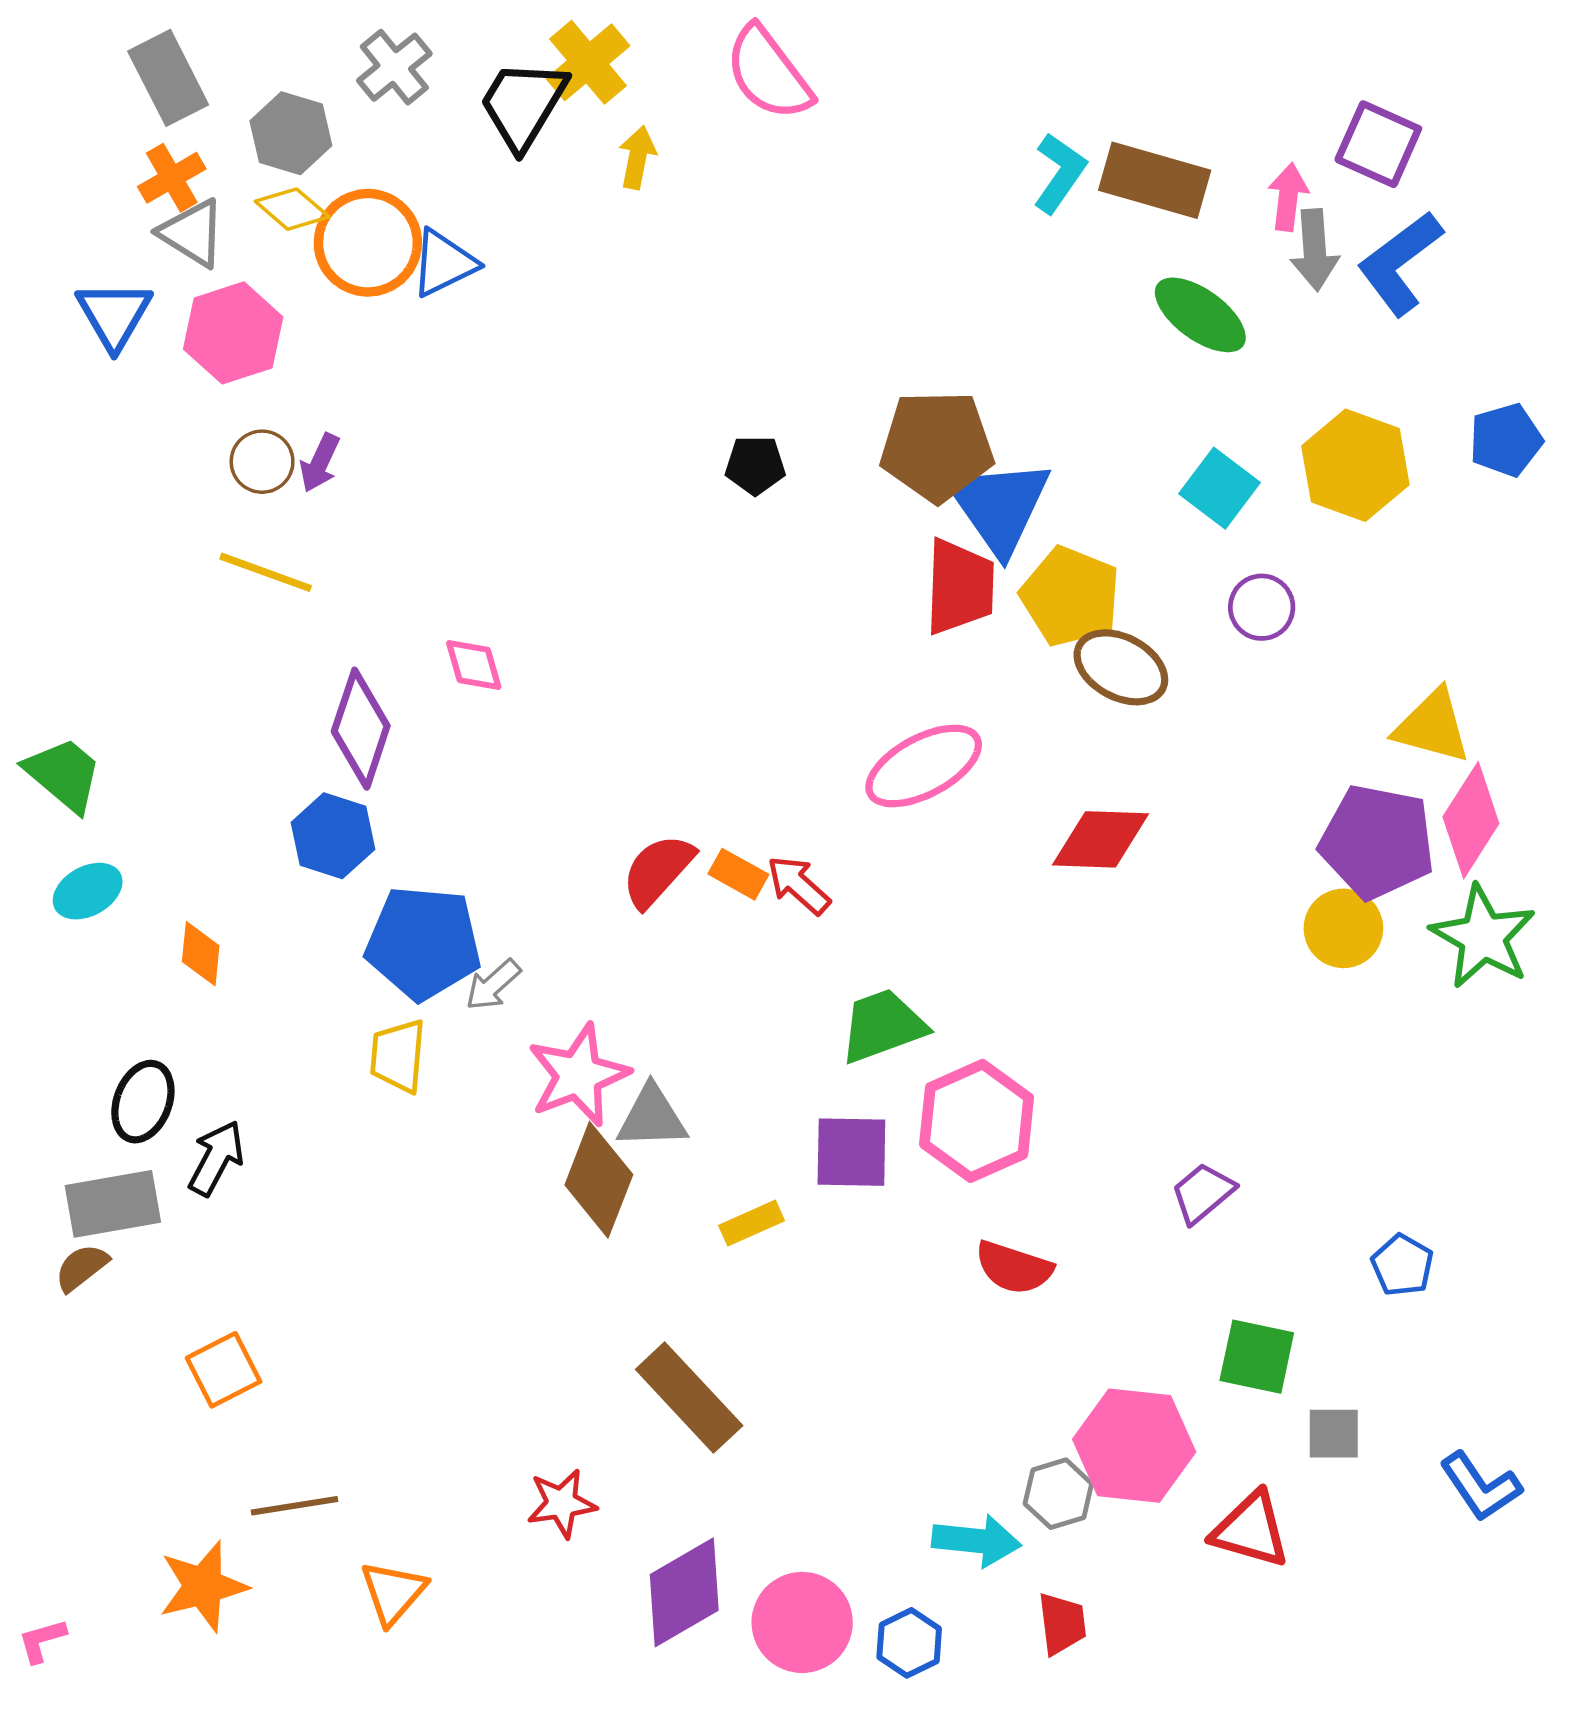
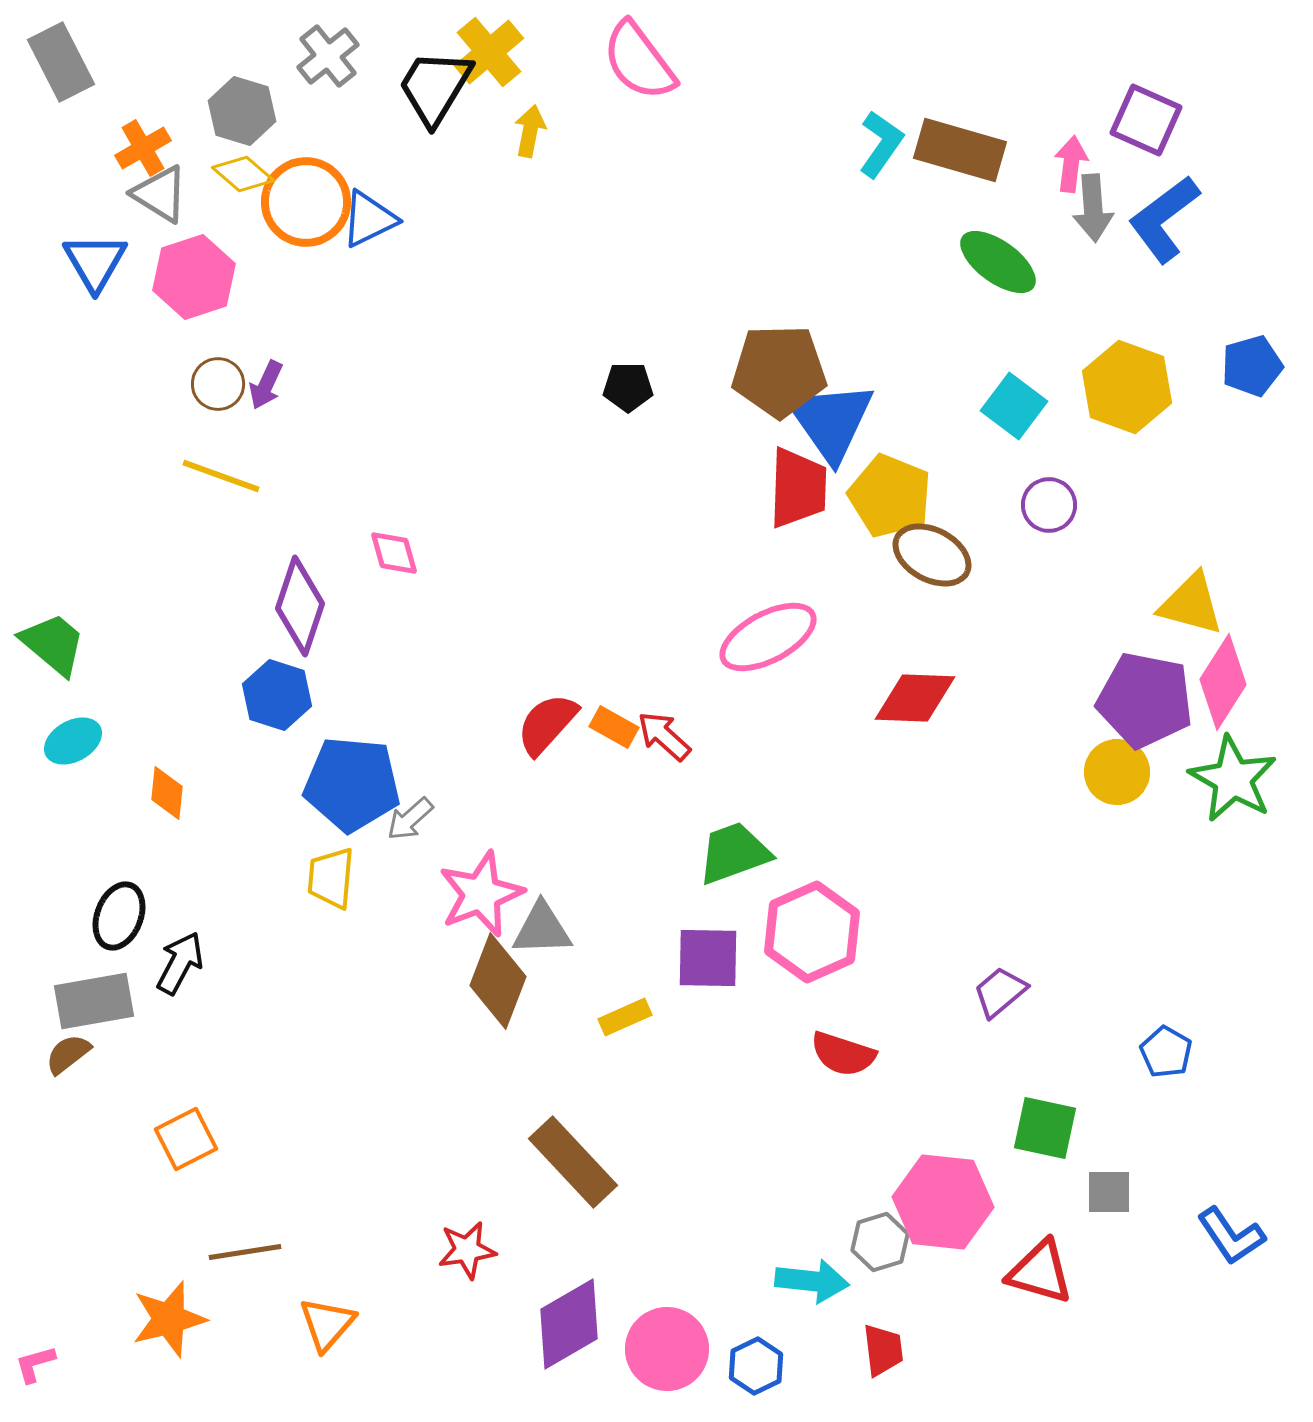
gray rectangle: (168, 78) -> (61, 62), moved

